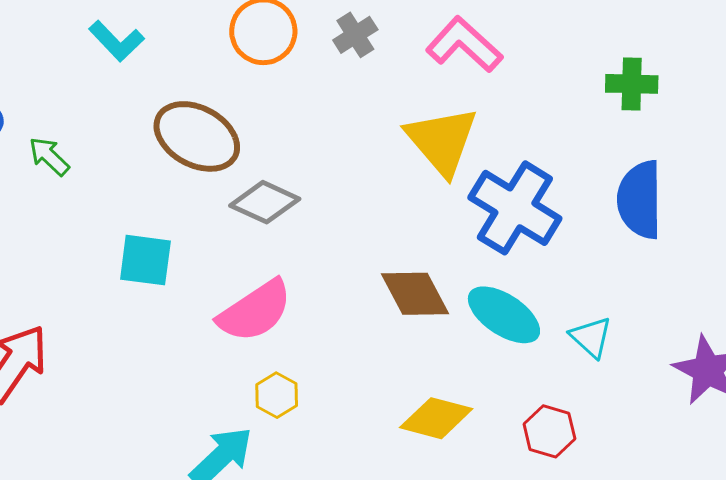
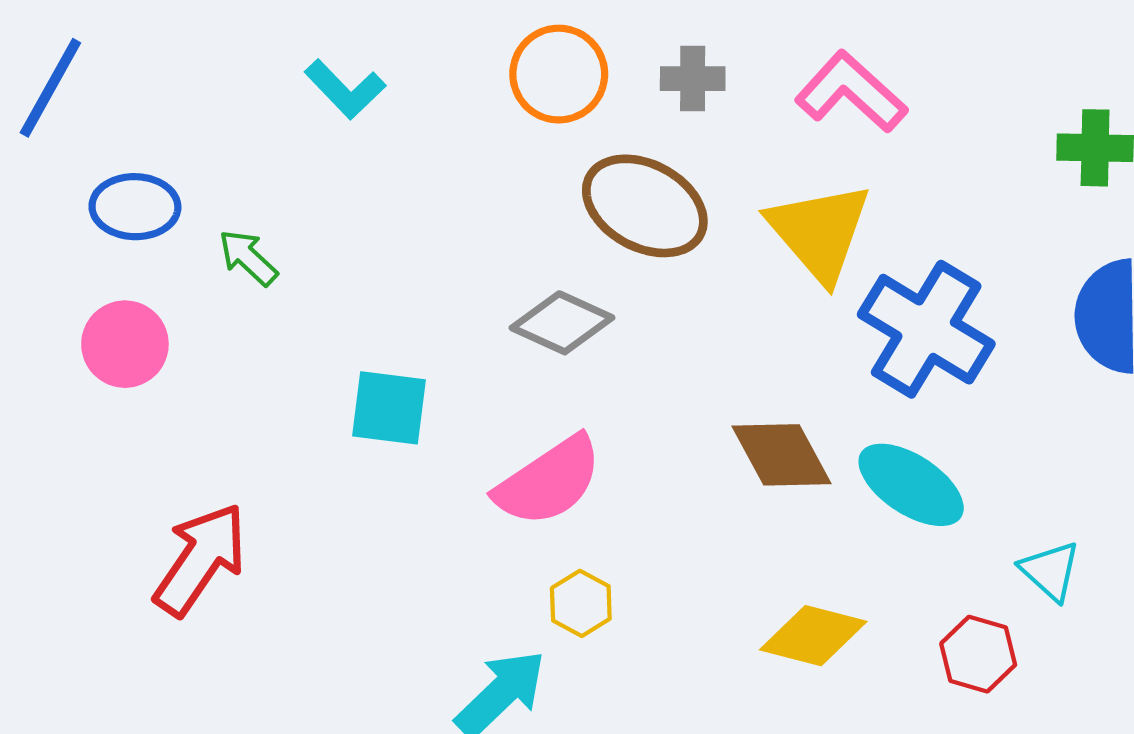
gray cross: (355, 35) -> (693, 79), turned 33
brown ellipse: (197, 136) -> (645, 206), moved
cyan triangle: (591, 337) -> (1050, 571), moved

